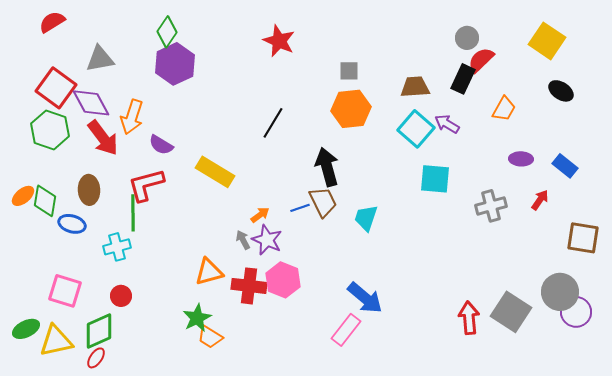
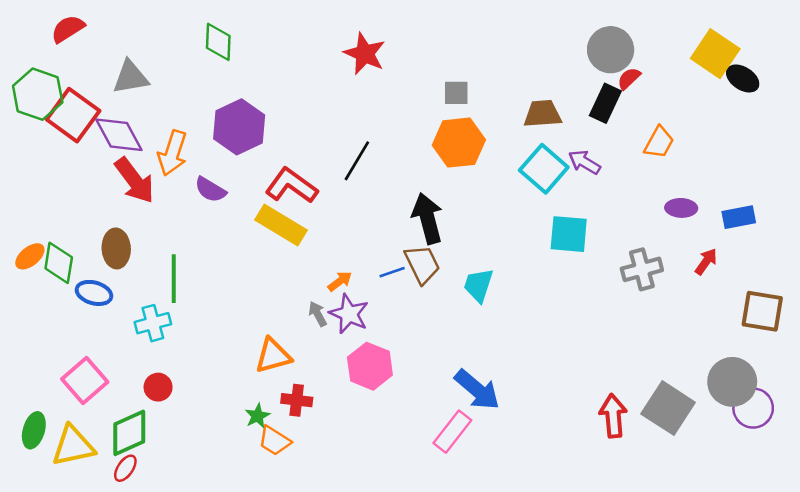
green diamond: (167, 32) -> (218, 42), turned -32
gray circle: (467, 38) -> (611, 50), size x1.5
red semicircle: (481, 60) -> (629, 78), size x0.7
purple hexagon: (175, 64) -> (239, 127), moved
black ellipse: (561, 91) -> (743, 78), moved
green hexagon: (50, 130) -> (38, 94), moved
blue rectangle: (565, 166) -> (739, 217), turned -50
red L-shape: (146, 185) -> (291, 186), moved, turned 51
red cross: (249, 286) -> (297, 400), moved, size x0.7
pink square: (65, 291) -> (85, 381), turned 32
green star: (197, 318) -> (257, 416), size x0.7
green ellipse: (26, 329) -> (34, 430), turned -48

